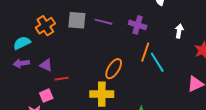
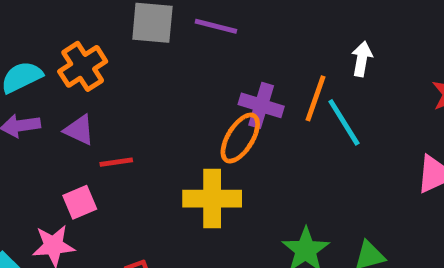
purple cross: (138, 25) -> (261, 105), moved
orange cross: (45, 26) -> (83, 66), moved
white arrow: (179, 31) -> (362, 59), moved

